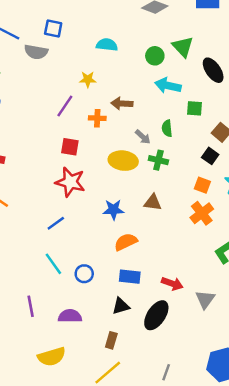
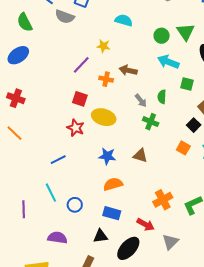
yellow ellipse: (123, 161) -> (104, 117), moved
red star: (70, 182) -> (76, 128), size x0.7
orange cross: (202, 213) -> (163, 200), moved
purple line: (31, 306) -> (24, 209), moved

